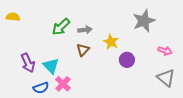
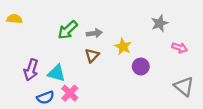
gray star: (144, 21) -> (160, 23), size x0.7
pink arrow: (165, 51) -> (180, 48), moved
purple arrow: (28, 63) -> (31, 70), turned 42
cyan triangle: (51, 66) -> (57, 73), turned -30

